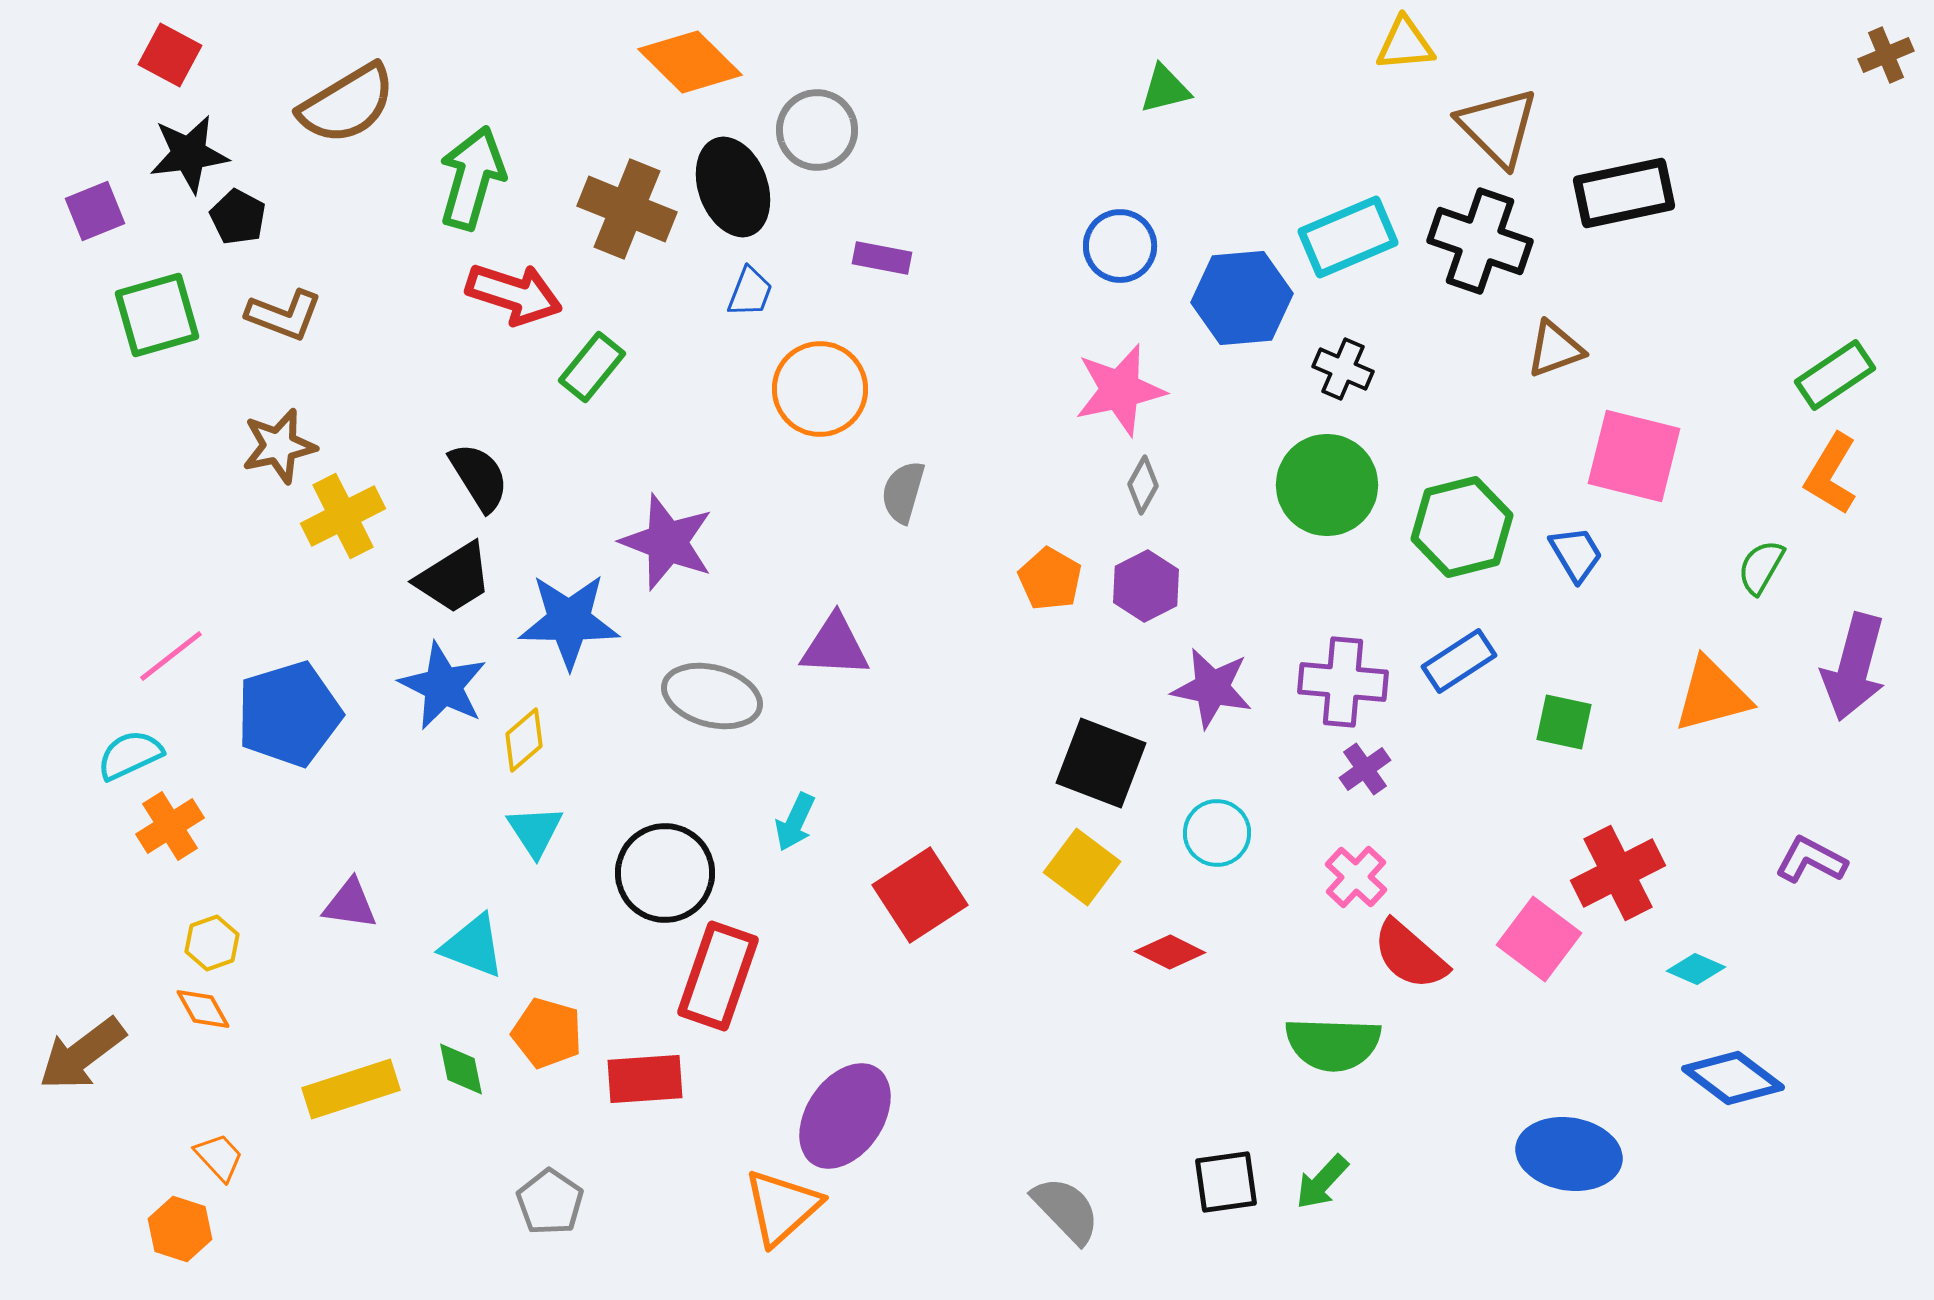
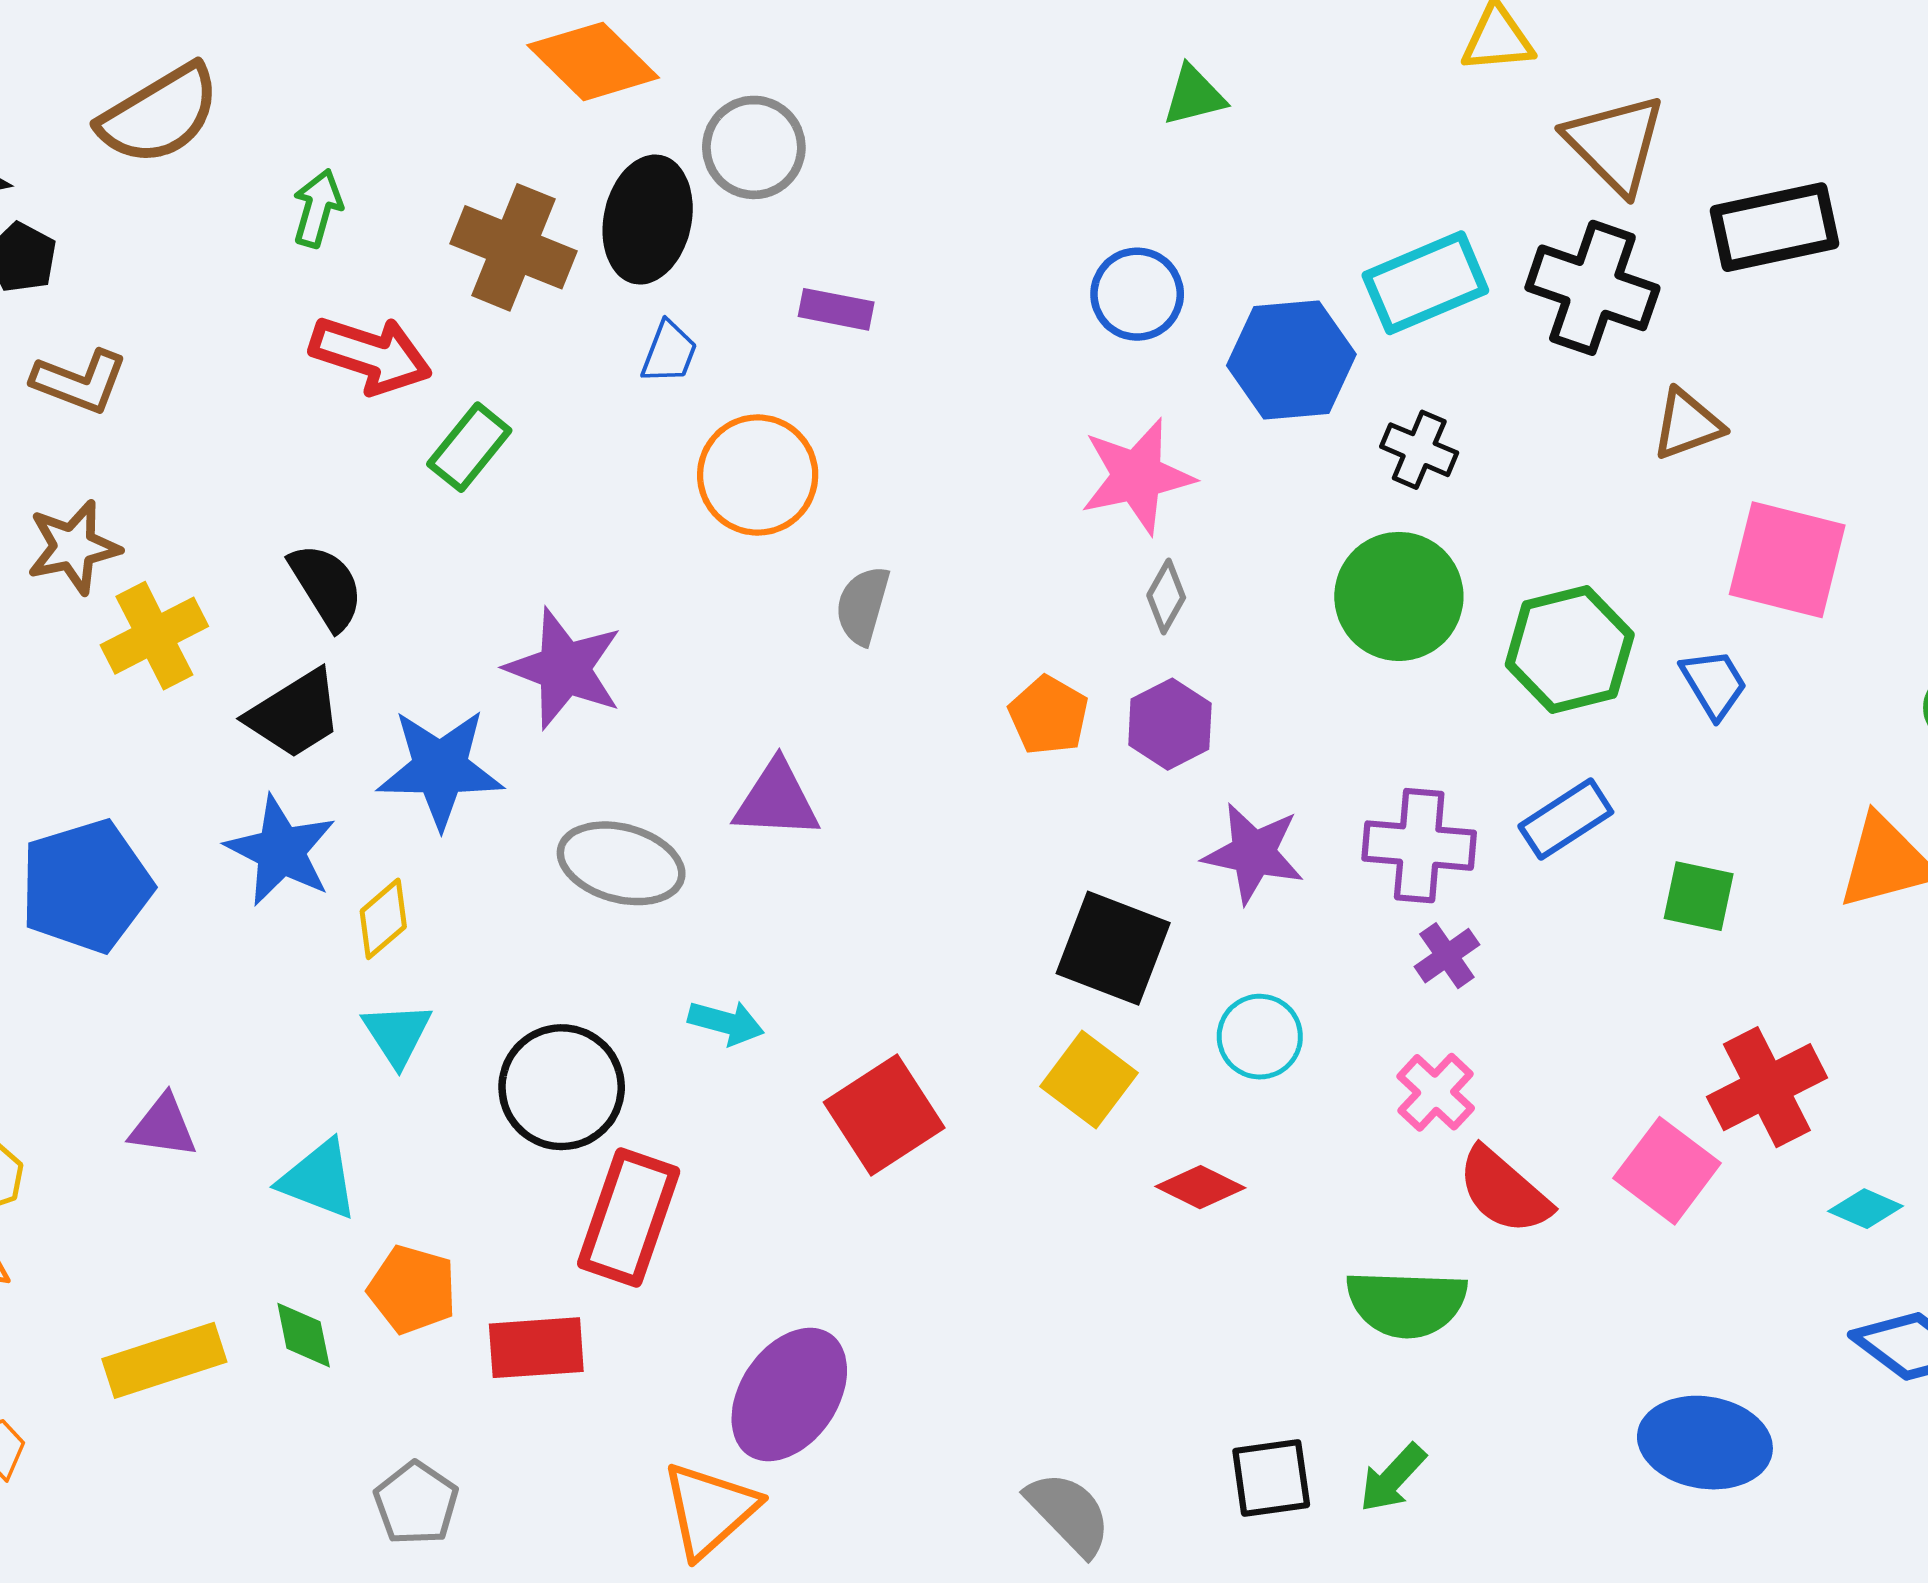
green arrow: (472, 178) -> (317, 208), size x0.6
black ellipse: (733, 187) -> (648, 220), turned 32
cyan arrow: (795, 822) -> (726, 1023), turned -100

